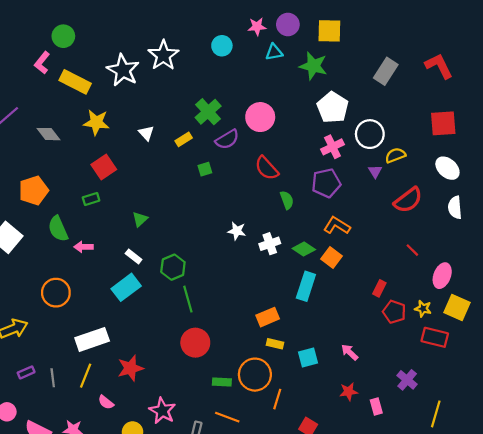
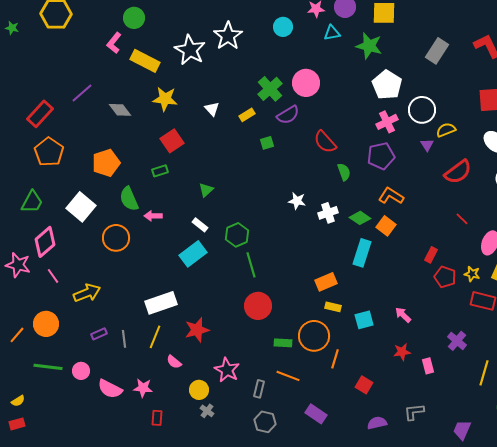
pink circle: (260, 117) -> (306, 83), moved
orange circle: (56, 293) -> (116, 238), moved

